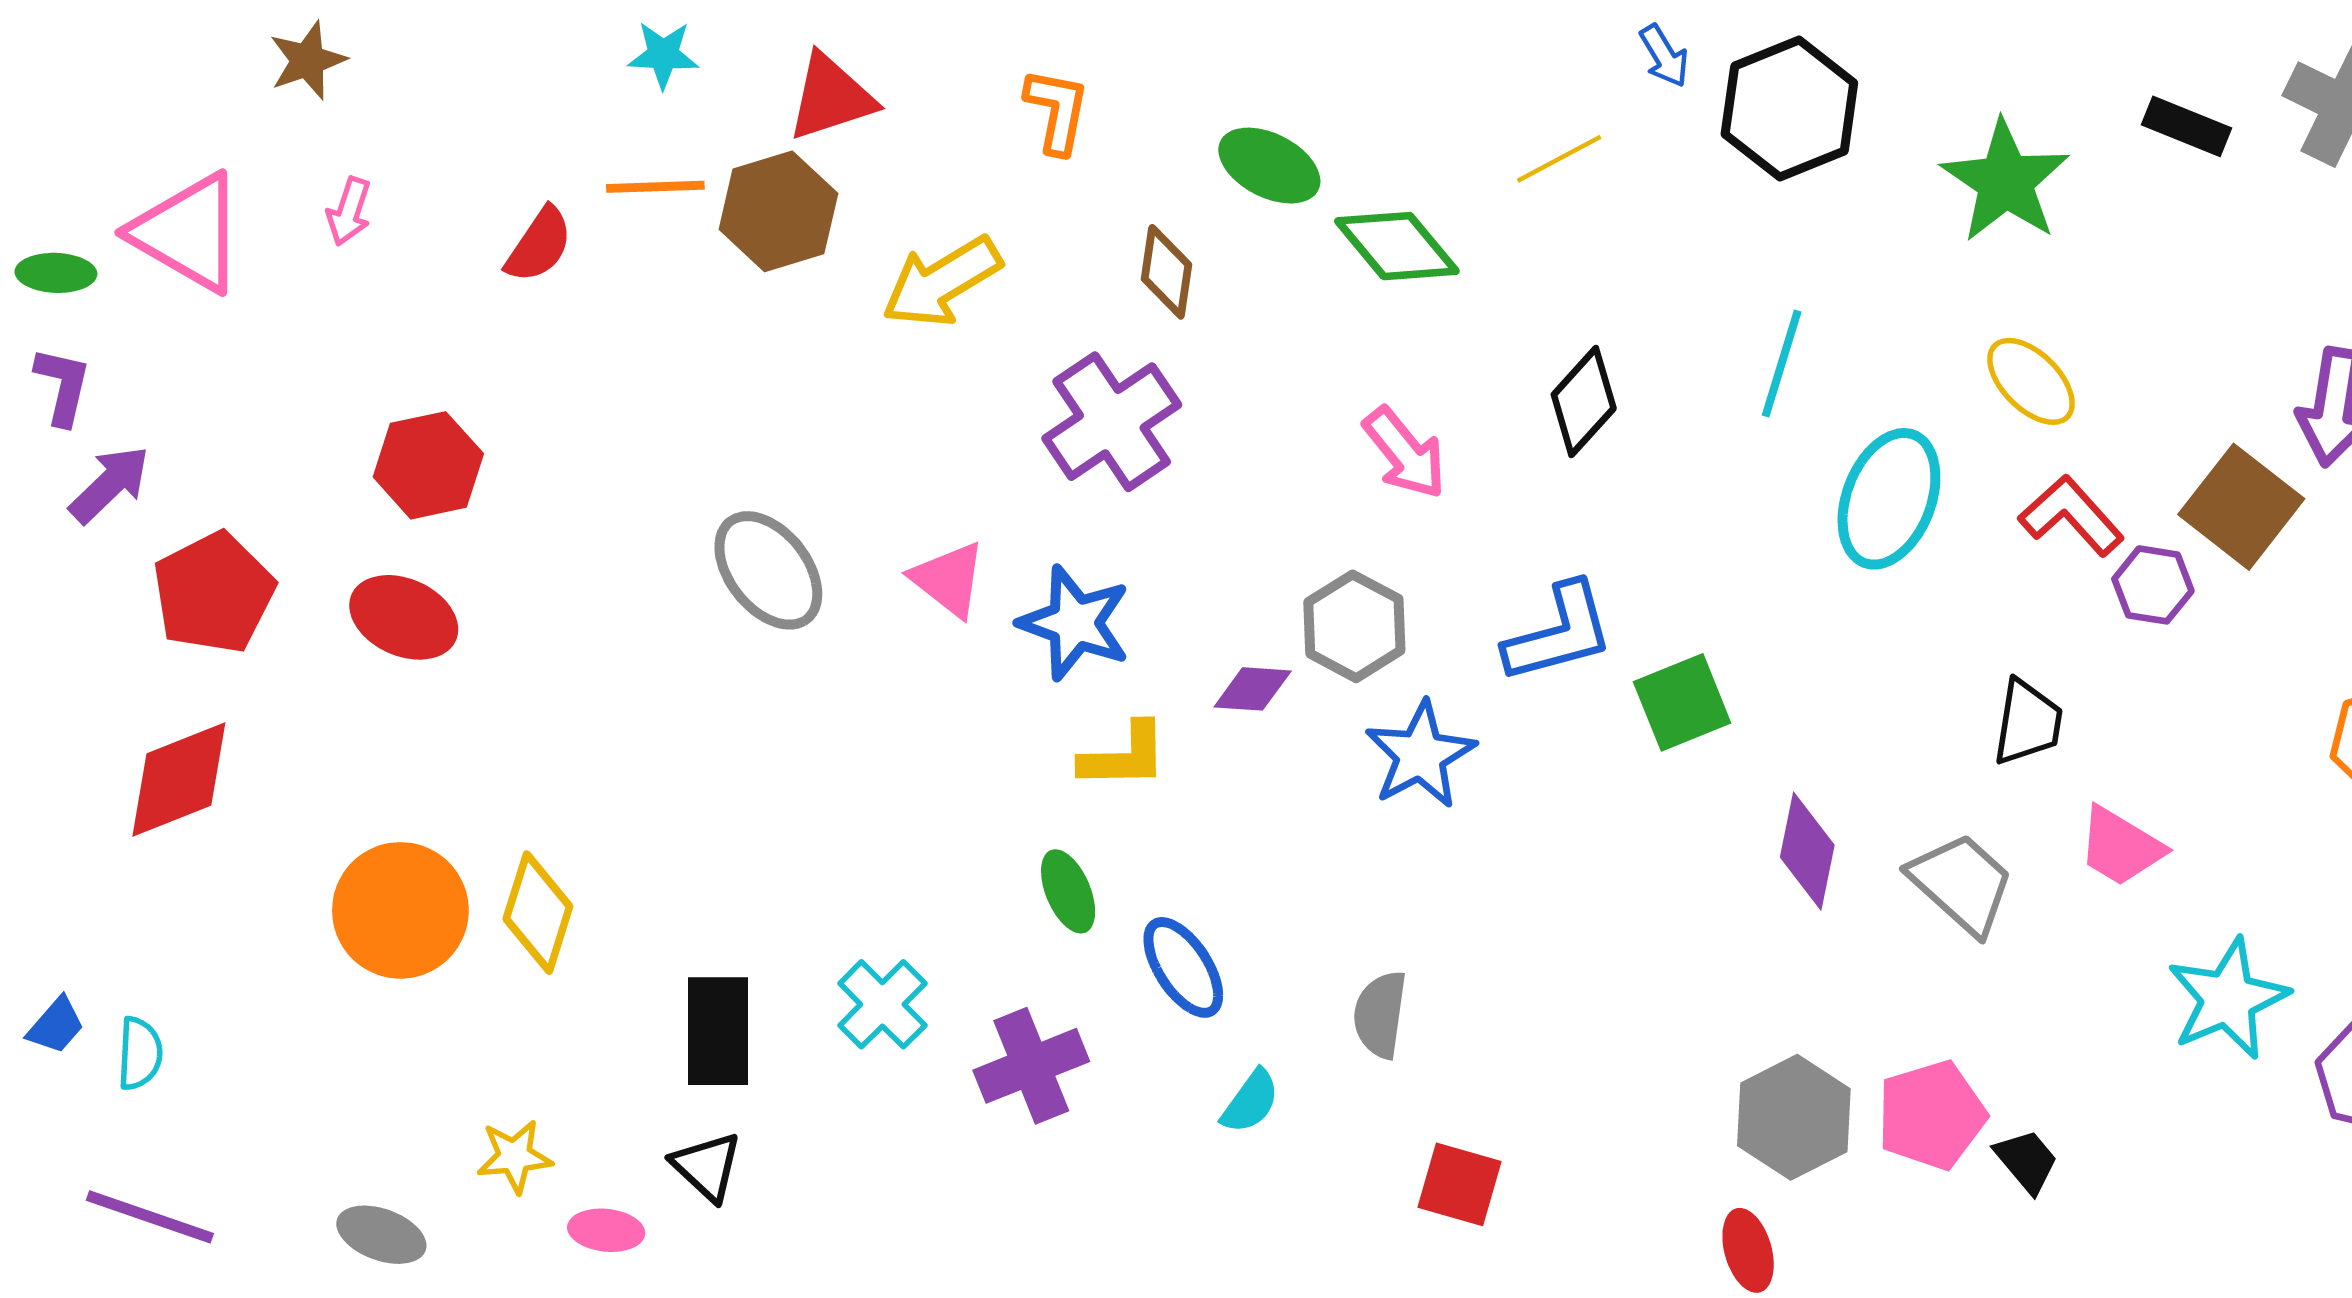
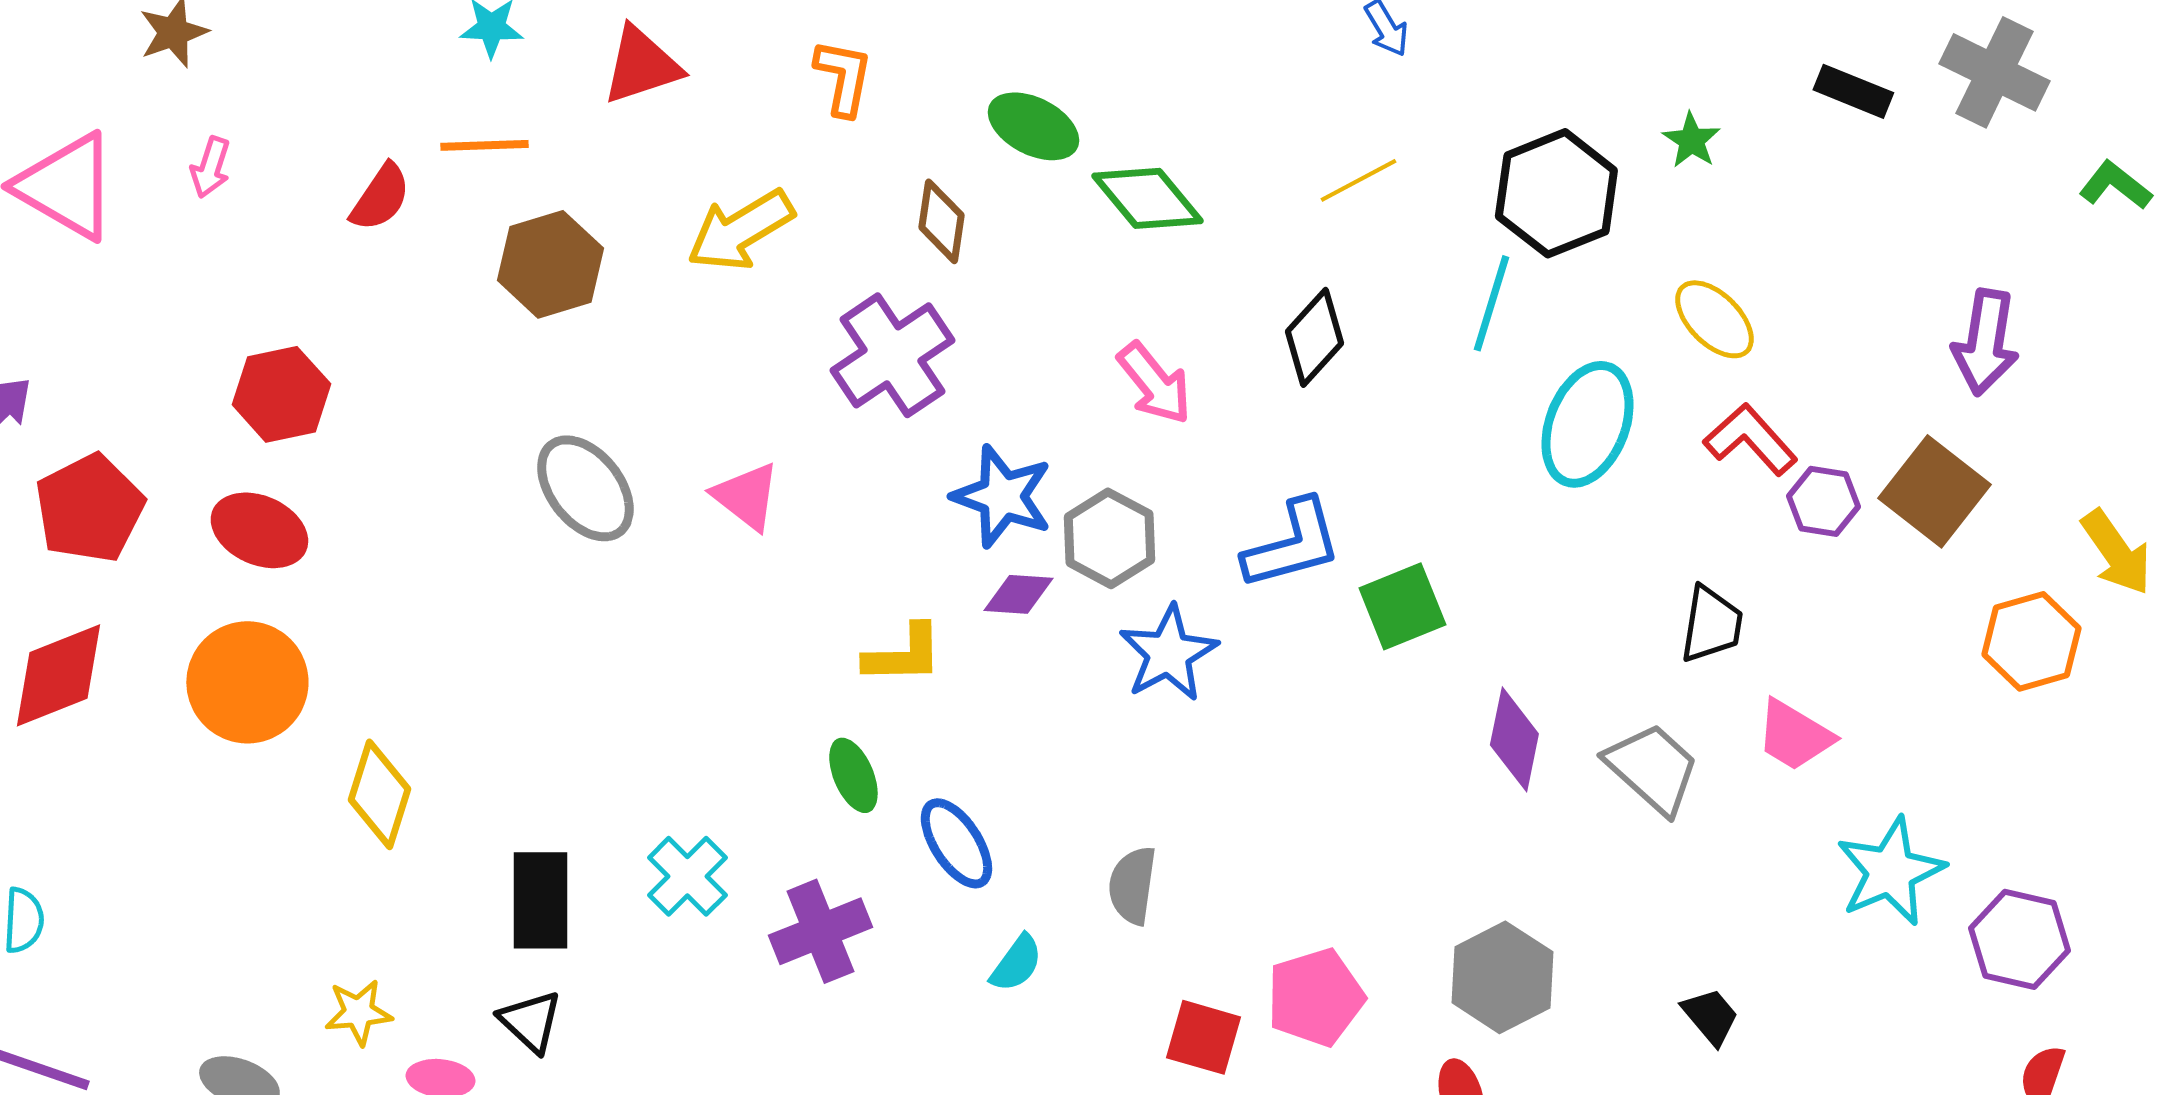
black hexagon: (1789, 108) -> (1556, 193), moved
yellow line: (1559, 159) -> (1358, 180), moved
green star: (2005, 181) -> (1691, 140), size x0.5
brown hexagon: (778, 211) -> (550, 264), moved
brown square: (2241, 507) -> (1934, 491), moved
blue star: (1075, 623) -> (1002, 496), moved
orange circle: (400, 910) -> (247, 682), moved
pink pentagon: (1931, 1115) -> (1315, 997), moved

